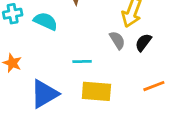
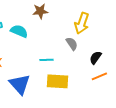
black semicircle: (143, 42) -> (95, 58), moved
blue triangle: (44, 94) -> (20, 84), turned -40

